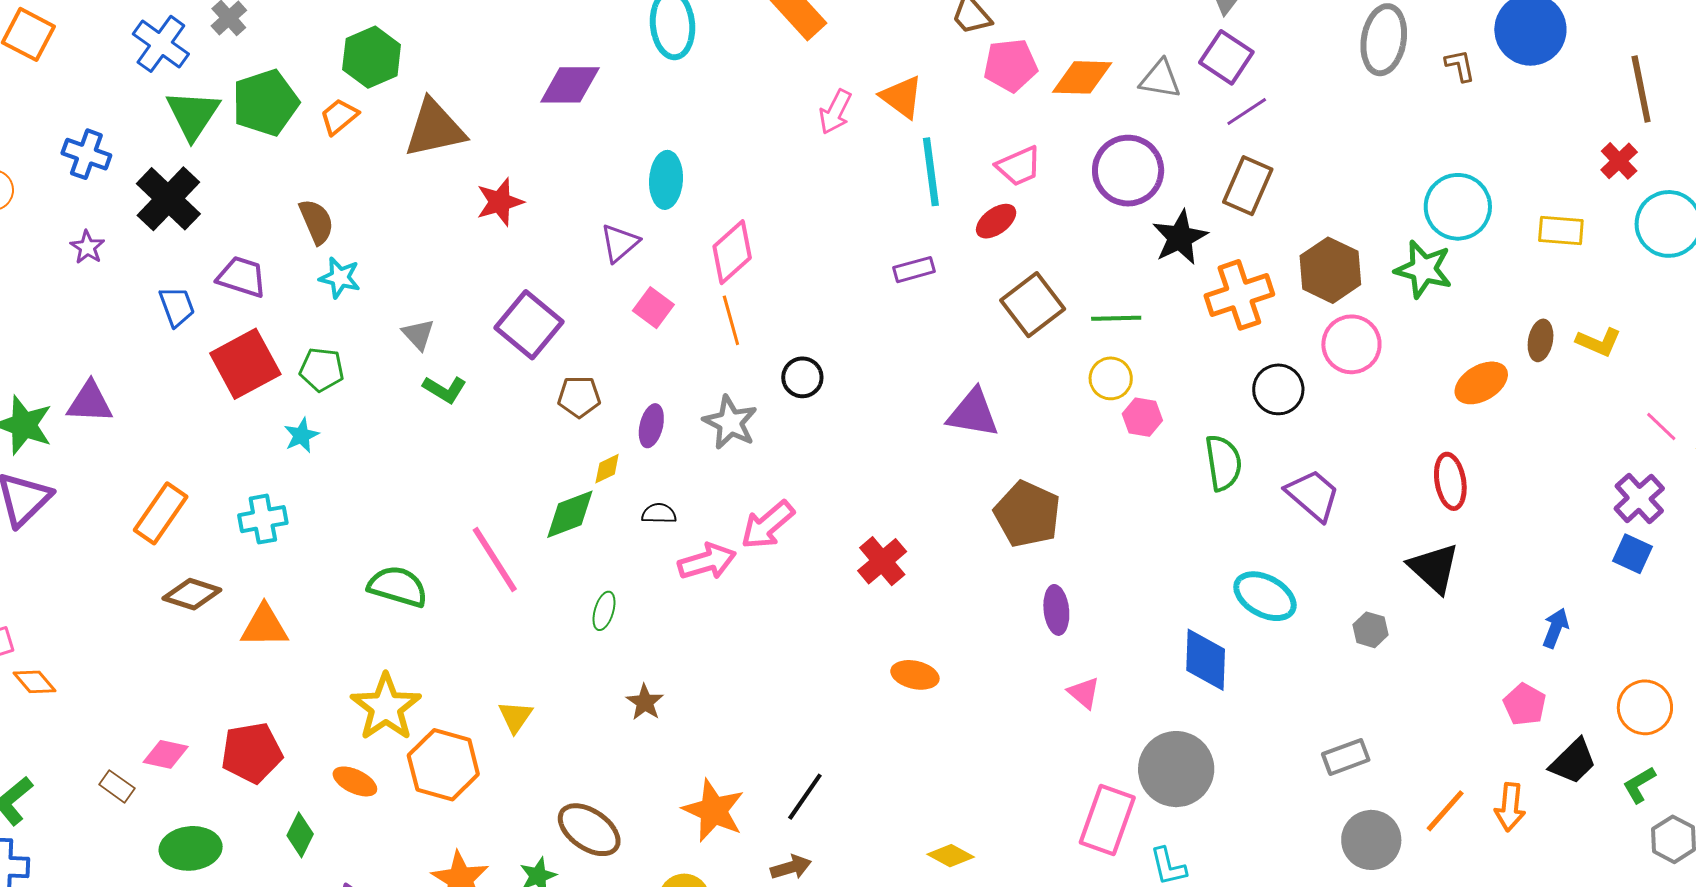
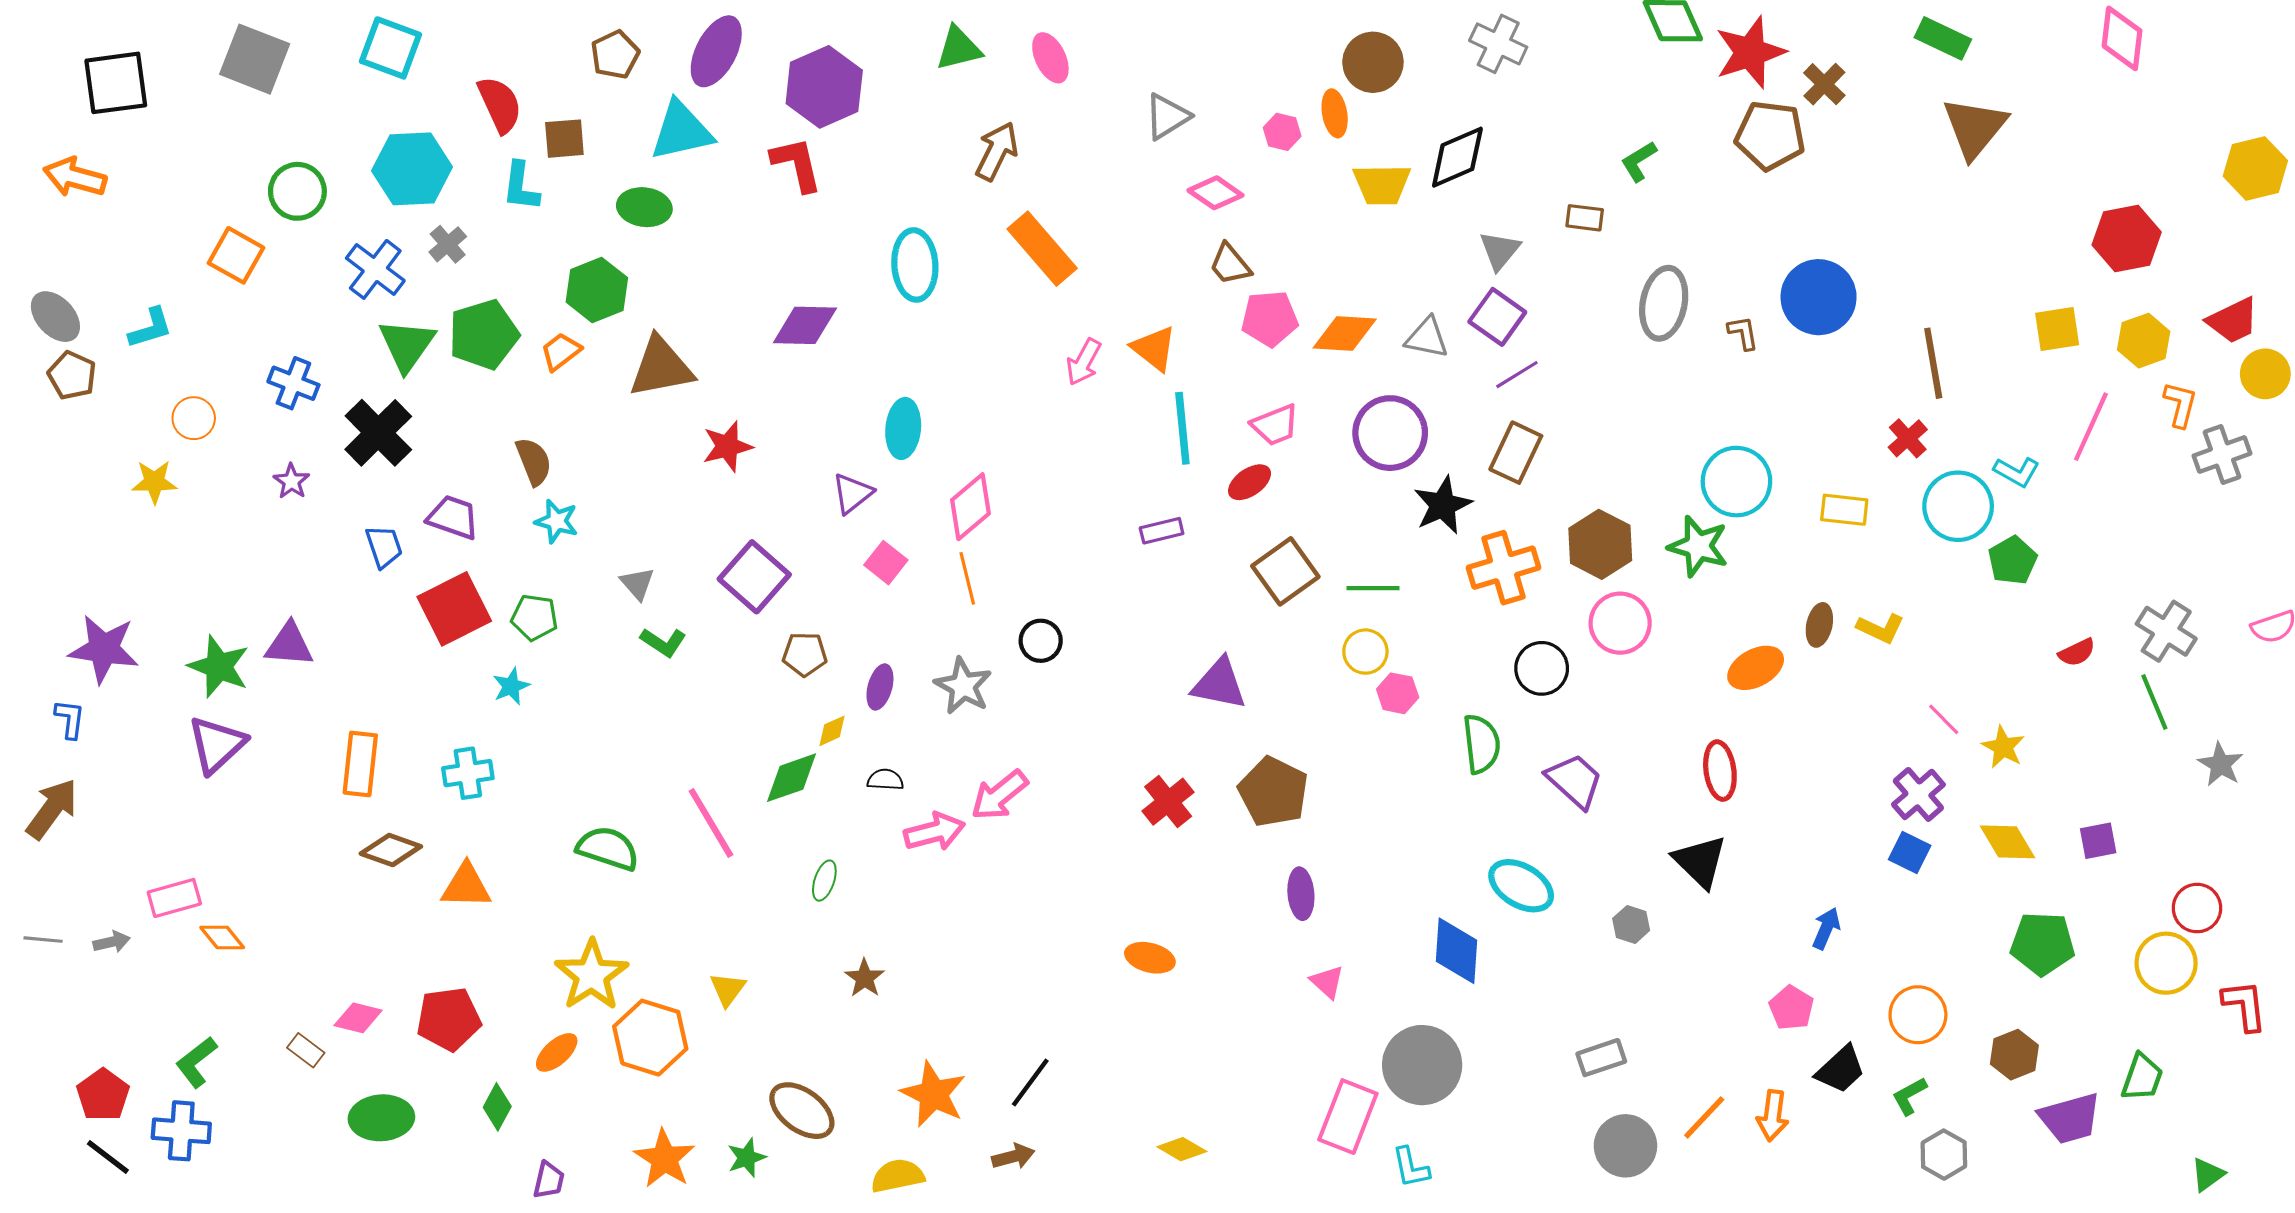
orange rectangle: (161, 513) -> (360, 764), turned -30
red cross: (882, 561) -> (1168, 802), moved
orange ellipse: (355, 781) -> (557, 1052), turned -69

